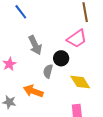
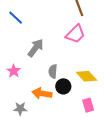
gray arrow: (35, 45) -> (36, 48), turned -108
black circle: (61, 58) -> (63, 86), moved

